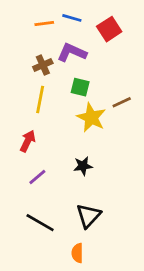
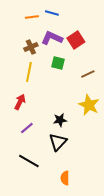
red square: (109, 29) -> (76, 40), moved
yellow star: (91, 118) -> (89, 105), moved
black triangle: (88, 216) -> (58, 142), moved
orange semicircle: (77, 253) -> (65, 178), moved

